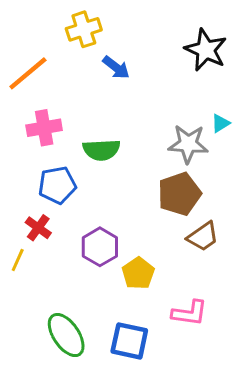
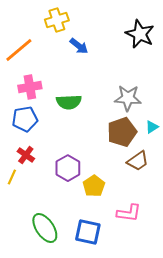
cyan triangle: (220, 123) -> (152, 127), moved
blue pentagon: (57, 185) -> (25, 119), moved

